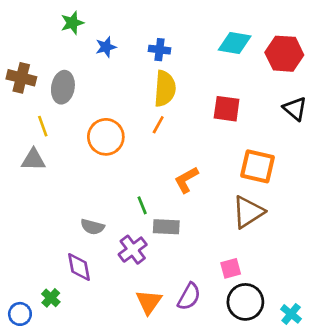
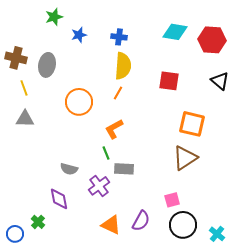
yellow line: (43, 126) -> (24, 88), moved
orange L-shape: (186, 180) -> (114, 129), moved
orange triangle: (149, 302) -> (111, 225), turned -40

